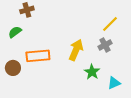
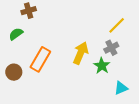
orange rectangle: (38, 56) -> (40, 59), turned -55
green star: (92, 72) -> (102, 66), moved

